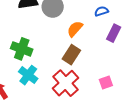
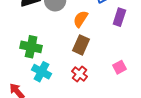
red cross: (65, 83) -> (80, 74), size x0.6

